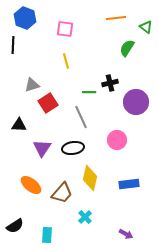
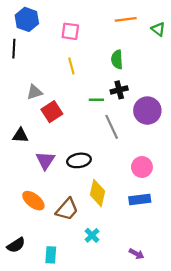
green semicircle: (127, 48) -> (117, 60), moved, turned -36
gray line: (81, 117) -> (112, 127), moved
pink circle: (117, 140) -> (142, 167), moved

